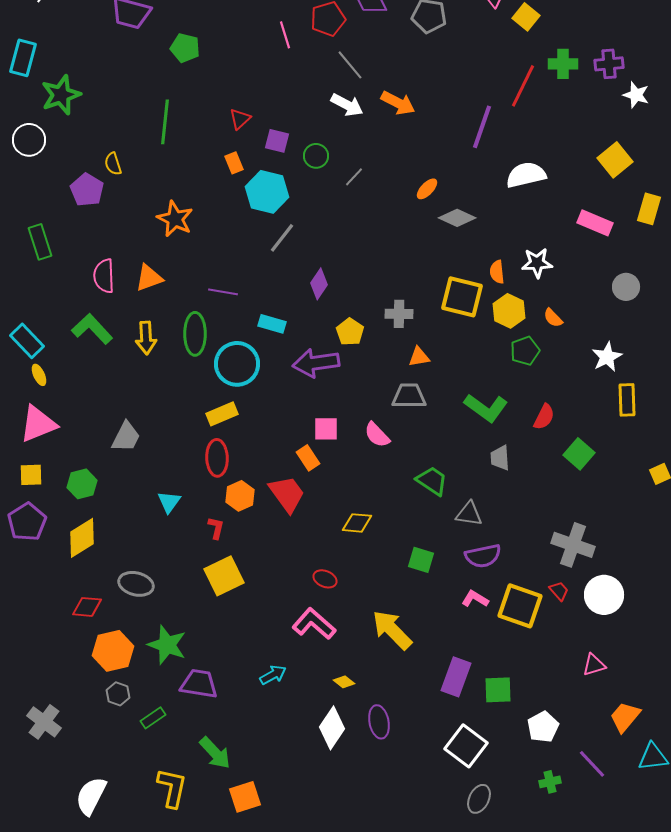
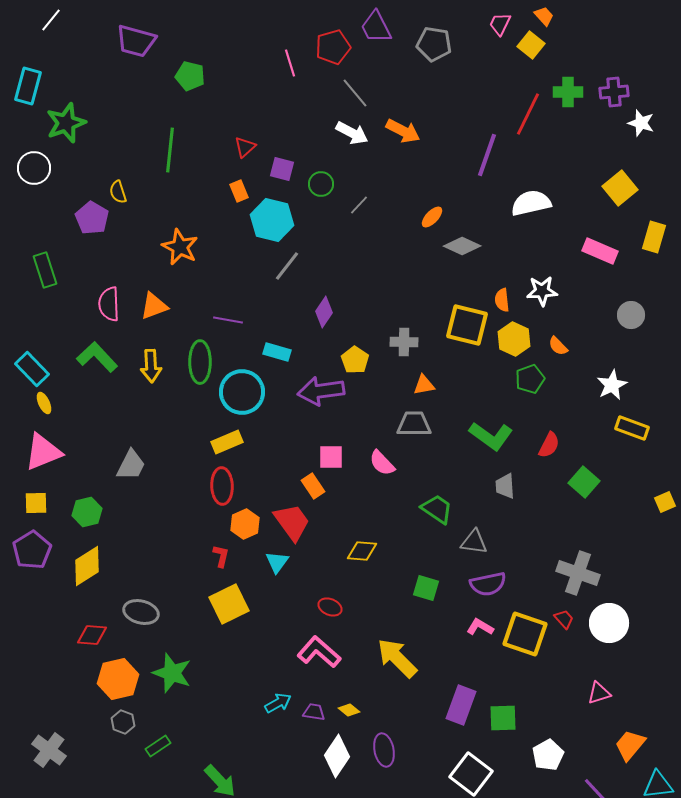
yellow rectangle: (627, 400) -> (632, 428), turned -68
cyan triangle: (169, 502) -> (277, 562), moved
purple trapezoid: (199, 684) -> (314, 712), moved, size x0.6

